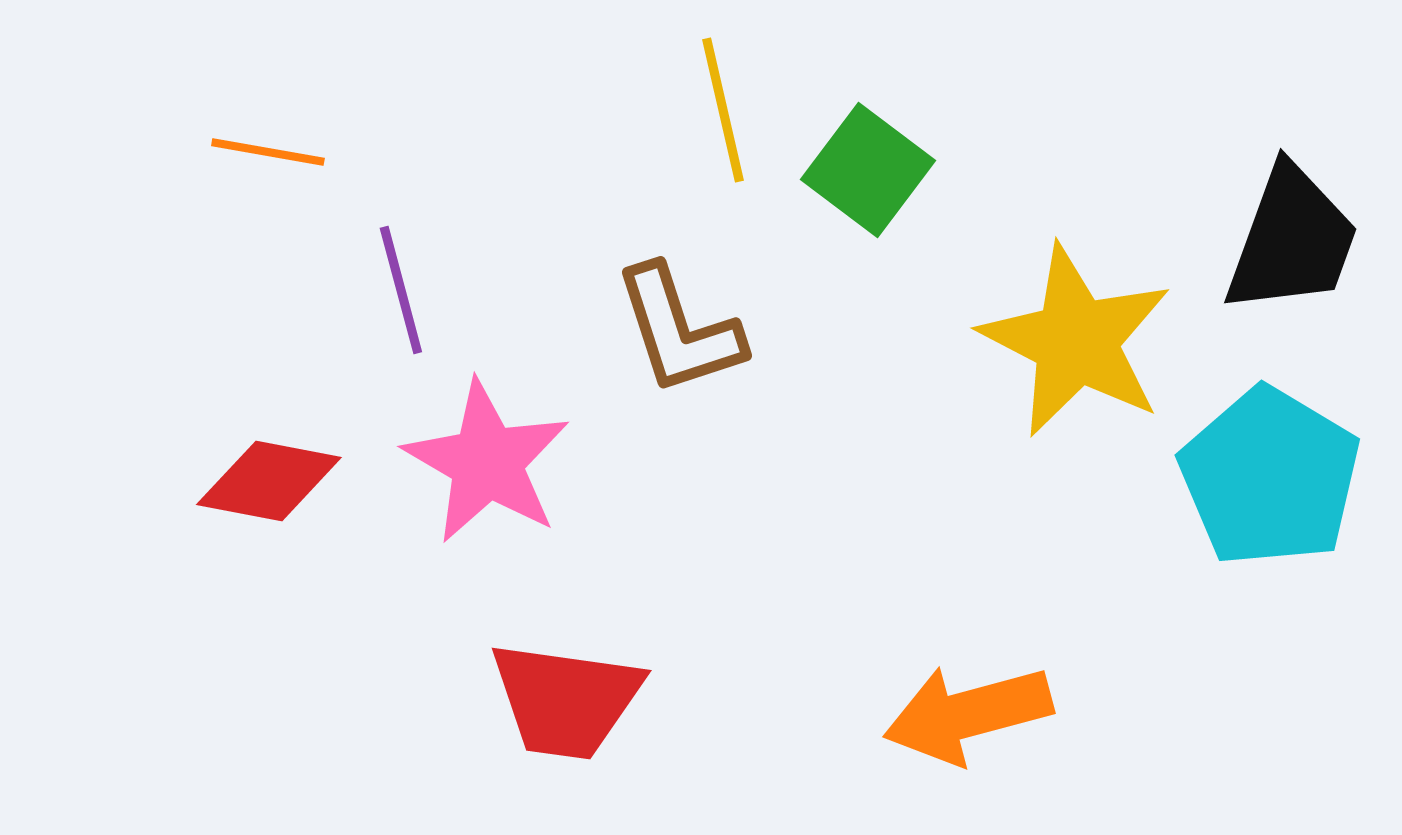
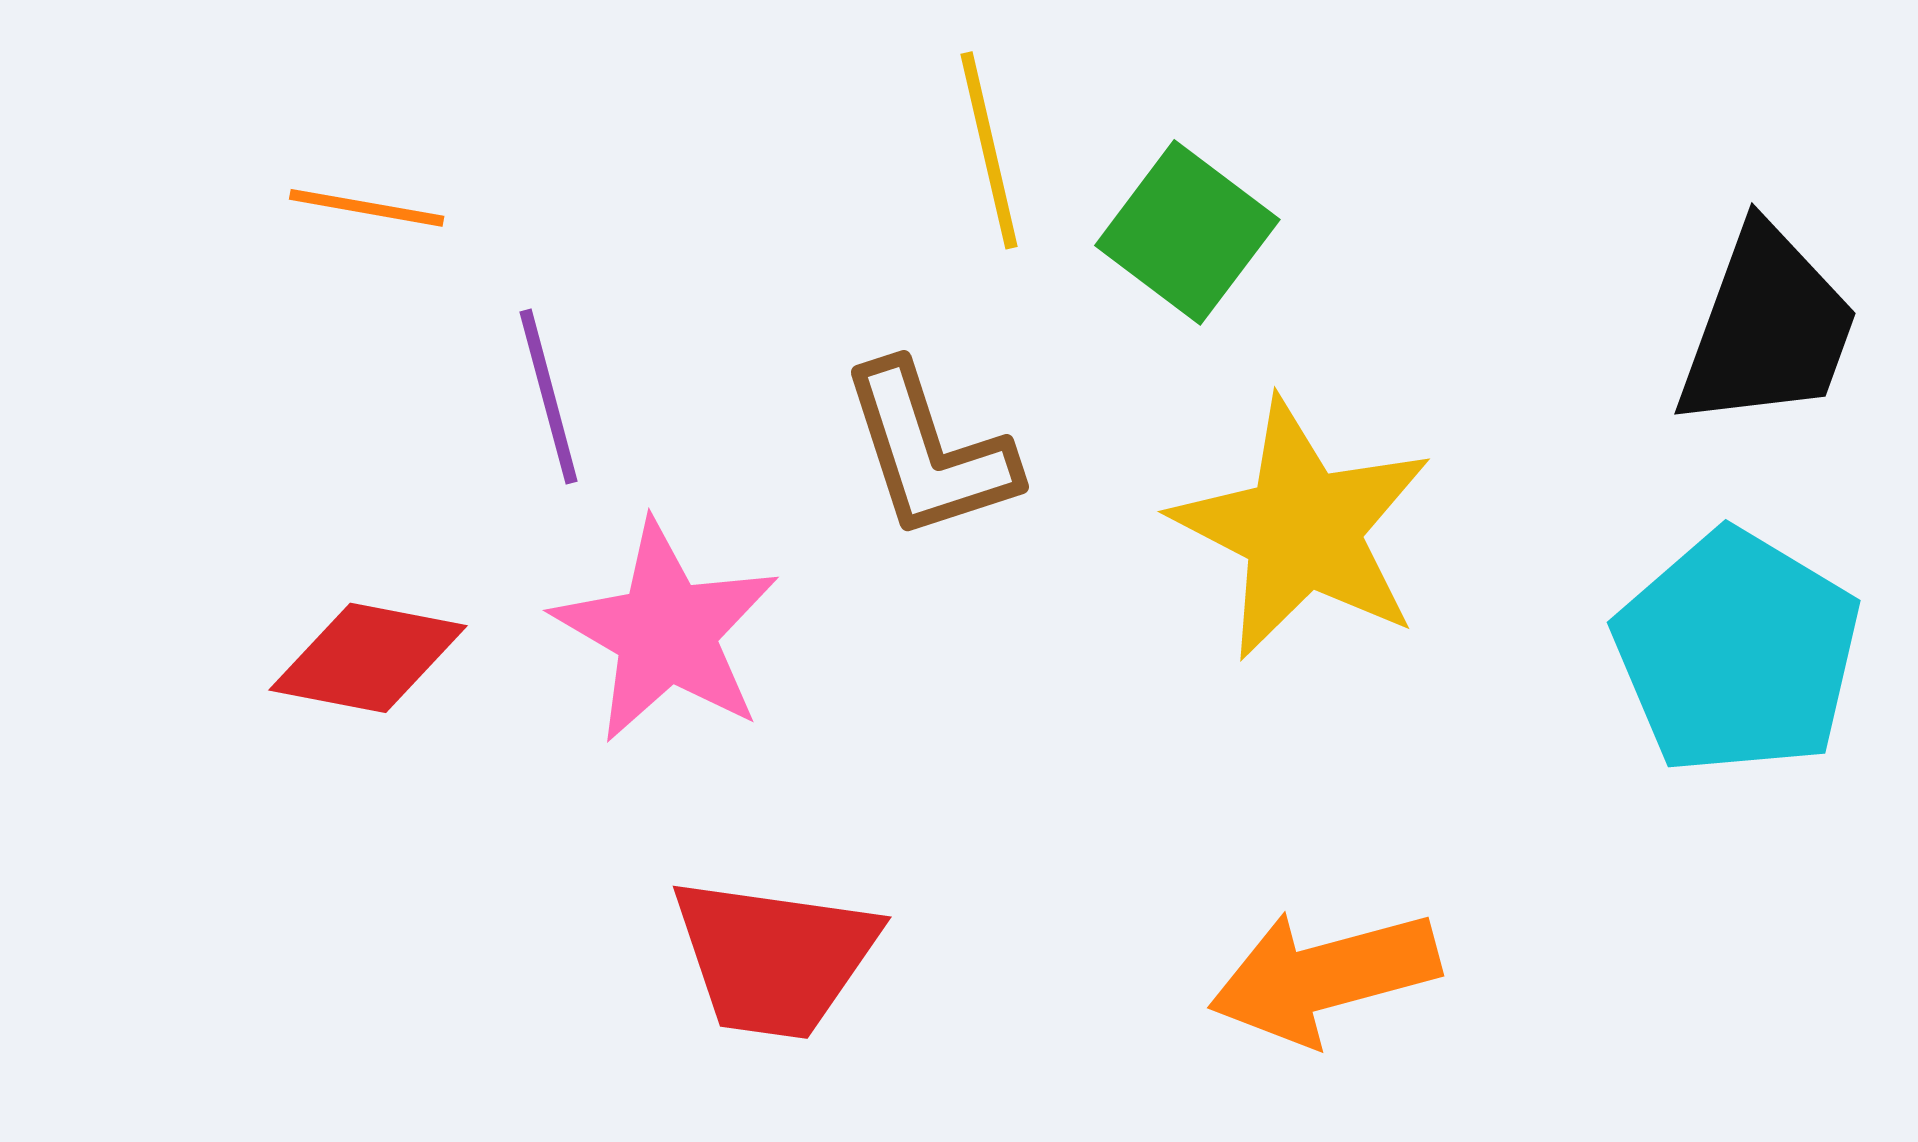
yellow star: (1076, 341) -> (1302, 529), moved

